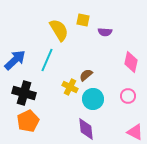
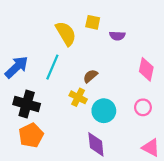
brown semicircle: (86, 75) -> (90, 76), moved

